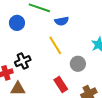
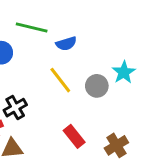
gray circle: (78, 64) -> (97, 86), moved

